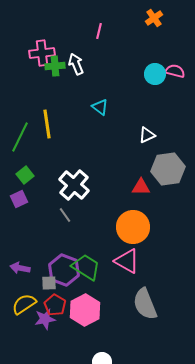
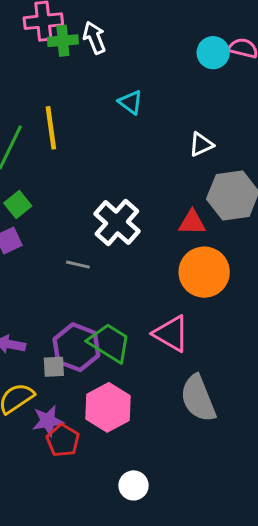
white cross: (74, 185) -> (117, 223), moved
gray line: (65, 215) -> (78, 265), turned -42
orange circle: (133, 227) -> (204, 272), moved
red pentagon: (55, 305) -> (63, 440), moved

